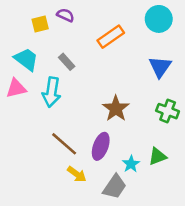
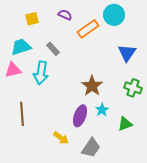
purple semicircle: (65, 15) -> (65, 15), moved
cyan circle: (159, 19) -> (114, 15), moved
cyan trapezoid: (26, 59) -> (21, 47), turned -55
brown line: (64, 144) -> (22, 114), moved, turned 45
cyan star: (131, 164) -> (102, 110), moved

